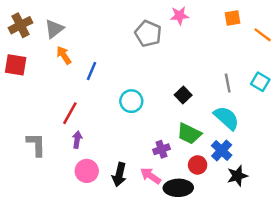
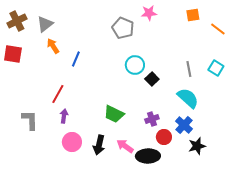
cyan circle: (131, 101) -> (135, 65), moved
green trapezoid: (189, 134) -> (114, 114), moved
purple cross: (161, 149) -> (152, 119), moved

